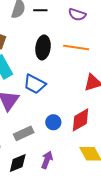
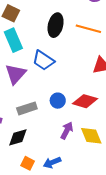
red diamond: (81, 120) -> (85, 101), turned 40
purple arrow: (47, 160) -> (67, 131), moved

